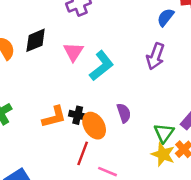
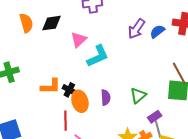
purple arrow: (155, 56) -> (136, 29), moved
green triangle: (164, 133) -> (138, 96), moved
red line: (83, 153) -> (65, 121), turned -36

